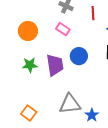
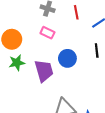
green star: (30, 65) -> (17, 63), moved

